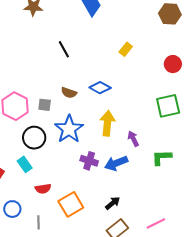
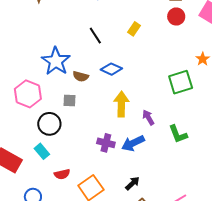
black line: (64, 49) -> (95, 36), moved
red circle: (173, 64) -> (176, 17), moved
gray square: (45, 105) -> (69, 101), moved
blue star: (69, 129) -> (56, 61), moved
green L-shape: (162, 157) -> (178, 134), turned -105

